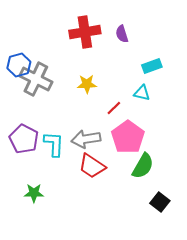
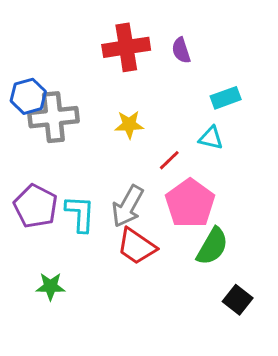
gray cross: (36, 79) -> (53, 117), turned -32
gray arrow: (86, 139) -> (128, 206), turned -52

